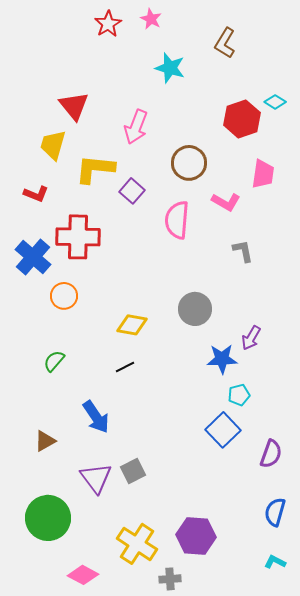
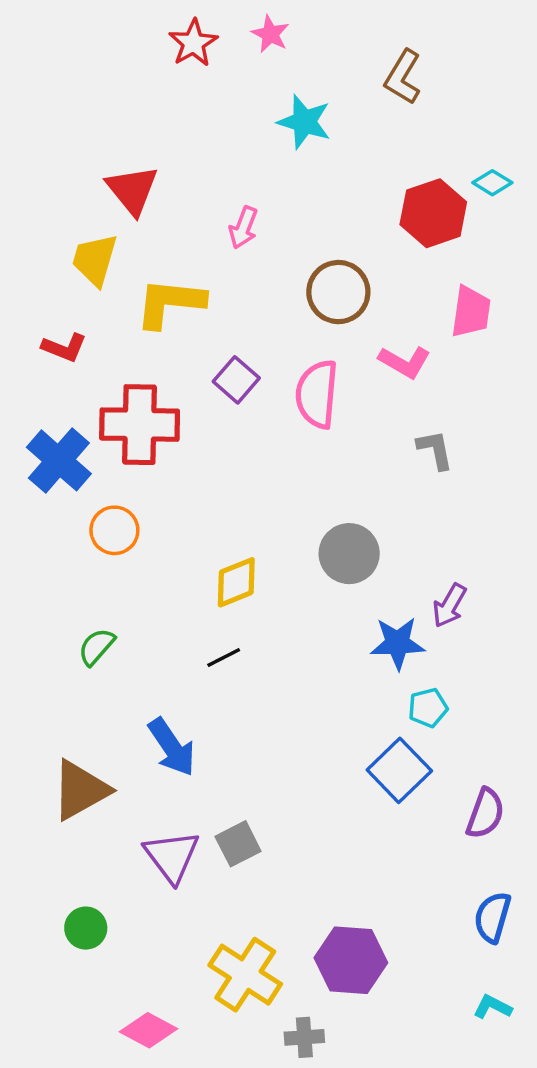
pink arrow: (136, 127) -> (243, 228), size x0.7
purple square: (132, 191) -> (236, 380), moved
yellow diamond: (132, 325) -> (236, 582), turned -32
brown triangle: (45, 441) -> (80, 790), size x1.6
green circle: (48, 518) -> (86, 928), size x0.5

